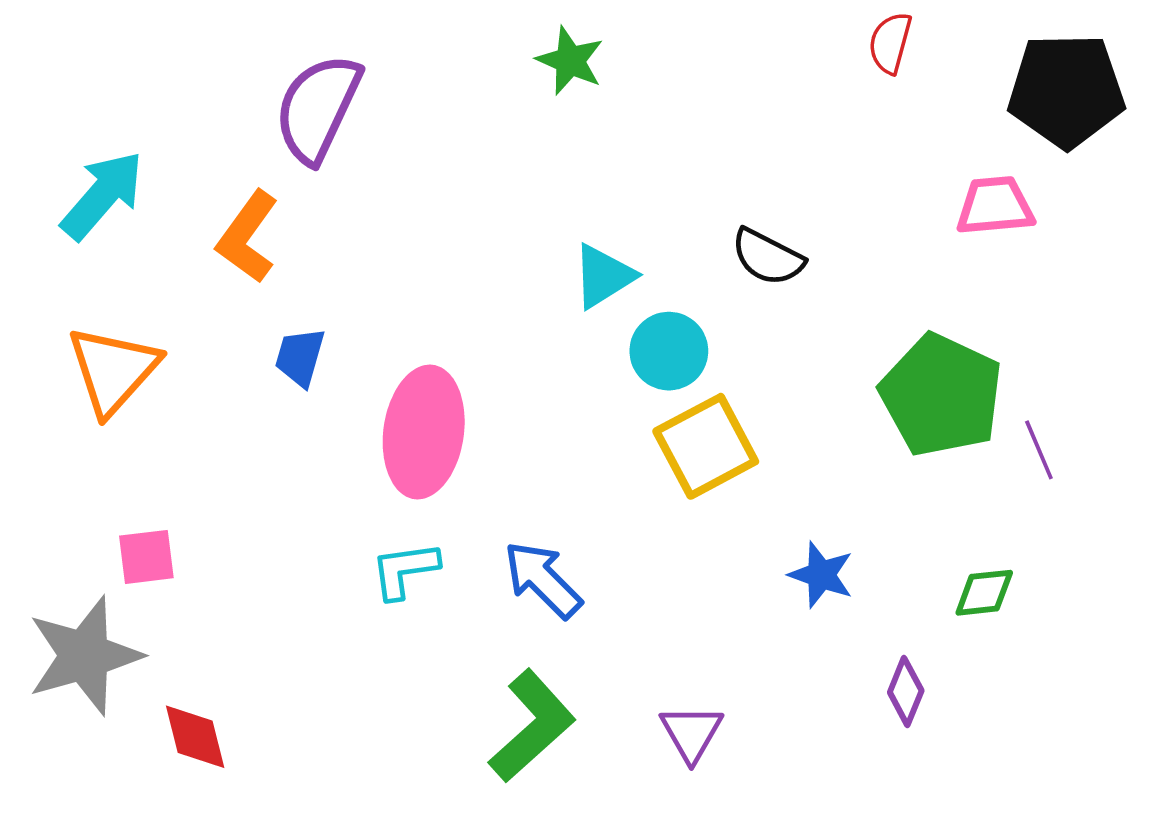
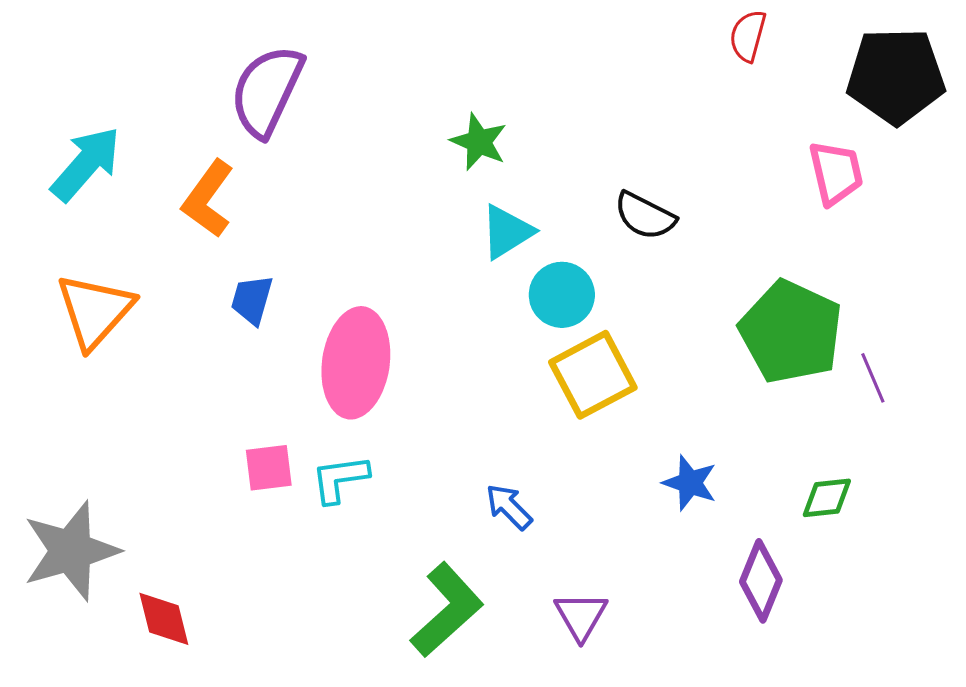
green star: (570, 61) -> (479, 142), moved
pink trapezoid: (995, 206) -> (836, 173), turned 82
pink square: (146, 557) -> (269, 468), moved
blue arrow: (543, 580) -> (509, 507), moved, size x0.7
purple diamond: (906, 691) -> (761, 581), size x1.4

